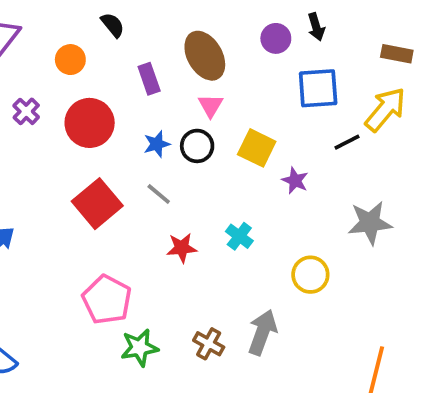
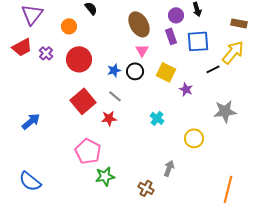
purple rectangle: (149, 79) -> (171, 36), moved
red star: (182, 248) -> (109, 118), moved
gray arrow: (262, 332) -> (169, 168), size x0.7
brown cross: (209, 344) -> (146, 188), moved

